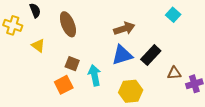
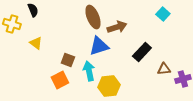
brown ellipse: (68, 24) -> (93, 17), moved
blue triangle: (122, 55) -> (99, 46), moved
yellow hexagon: (131, 91) -> (109, 86), moved

